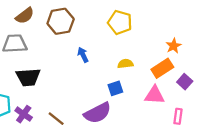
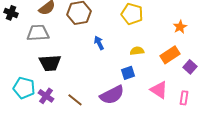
orange star: (174, 46) -> (180, 27), moved
pink triangle: (155, 95) -> (159, 90), moved, turned 30

